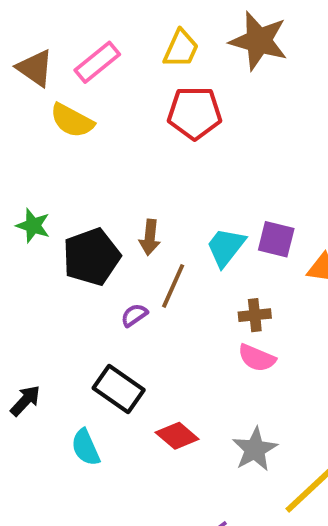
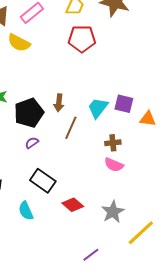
purple semicircle: (134, 315) -> (32, 143), moved

